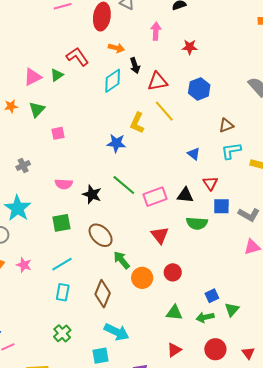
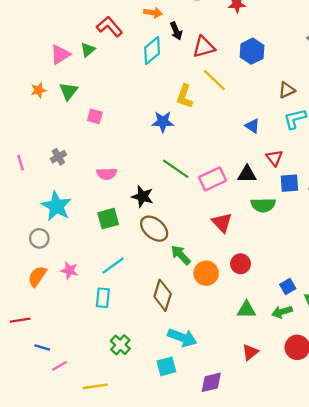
pink square: (58, 133) -> (95, 116), turned 32
black star: (92, 194) -> (143, 197), moved
cyan rectangle: (63, 292) -> (103, 298), moved

